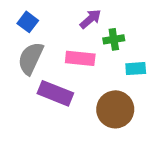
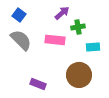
gray semicircle: (31, 58) -> (21, 40), turned 110
purple rectangle: (55, 93) -> (38, 84), moved, size x0.7

